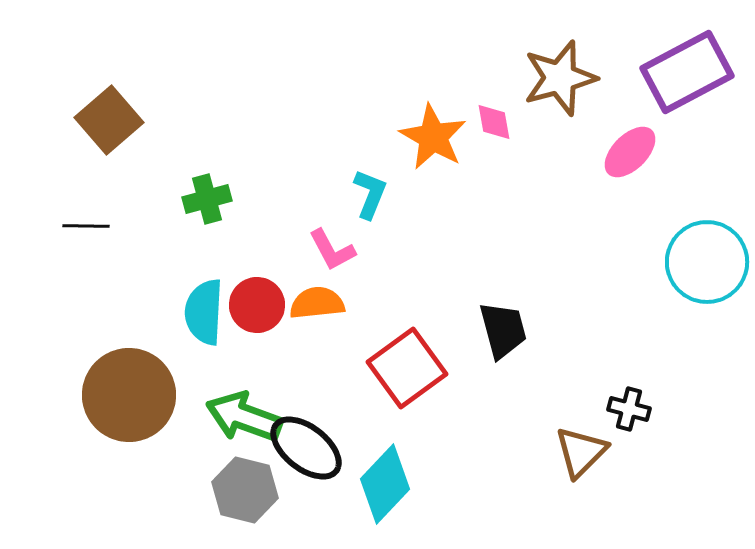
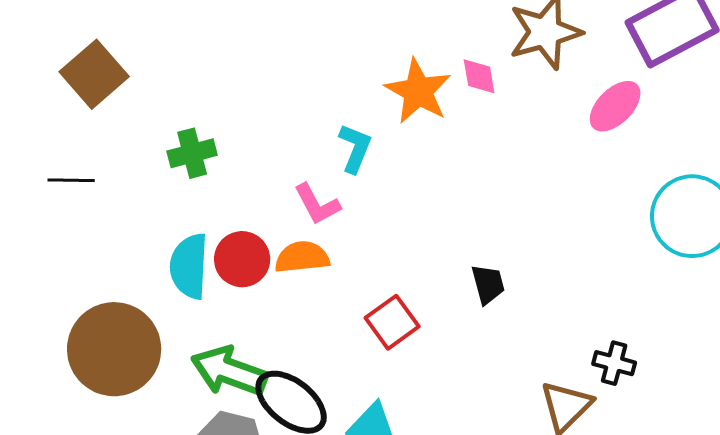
black trapezoid: (503, 330) -> (488, 284), size x0.7
red square: (407, 368) -> (392, 322), size x0.7

